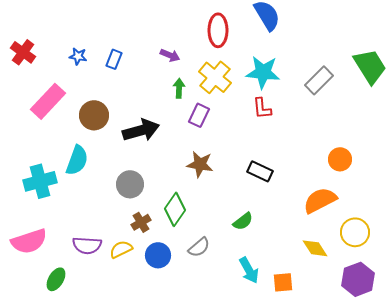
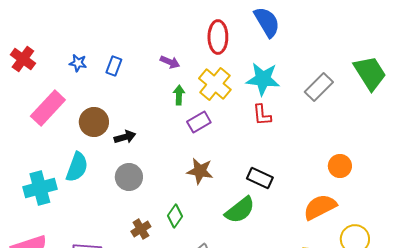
purple rectangle: (199, 115) -> (199, 122), turned 35
black arrow: (141, 130) -> (125, 137), moved, size x0.6
gray circle: (130, 184) -> (129, 177), moved
green diamond: (175, 209) -> (175, 216), size x0.7
green semicircle: (243, 221) -> (240, 210), moved, size x1.5

